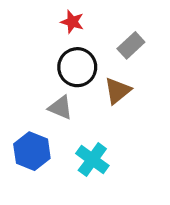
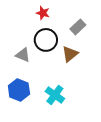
gray triangle: (60, 107) -> (23, 55), moved

